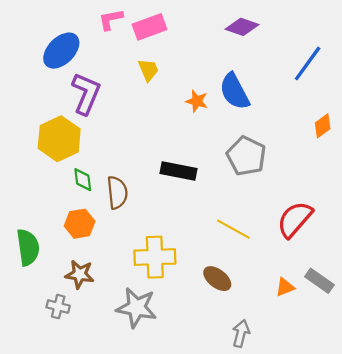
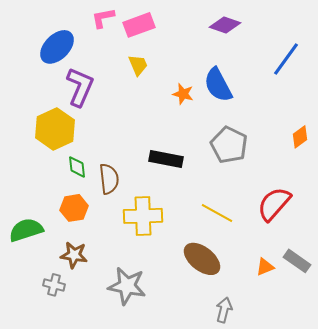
orange diamond: (323, 126) -> (300, 137), moved
green semicircle: (28, 247) -> (26, 230), turned -100
yellow cross: (155, 257) -> (143, 216), moved
brown ellipse: (217, 279) -> (202, 259), size x1.4

